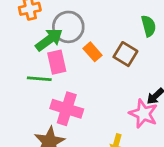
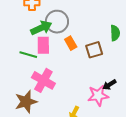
brown square: (125, 54) -> (94, 50), turned 30
pink star: (143, 114) -> (98, 96), turned 30

